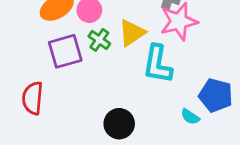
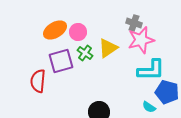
cyan L-shape: (158, 64) -> (151, 70), moved, turned -100
red semicircle: (33, 98) -> (38, 81), moved

